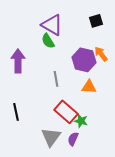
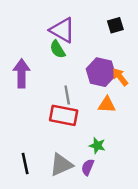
orange arrow: (101, 54) -> (120, 77), moved
black line: (16, 112) -> (25, 164), moved
red rectangle: (66, 112) -> (64, 115), moved, turned -30
gray triangle: (51, 137) -> (61, 165), turned 30

